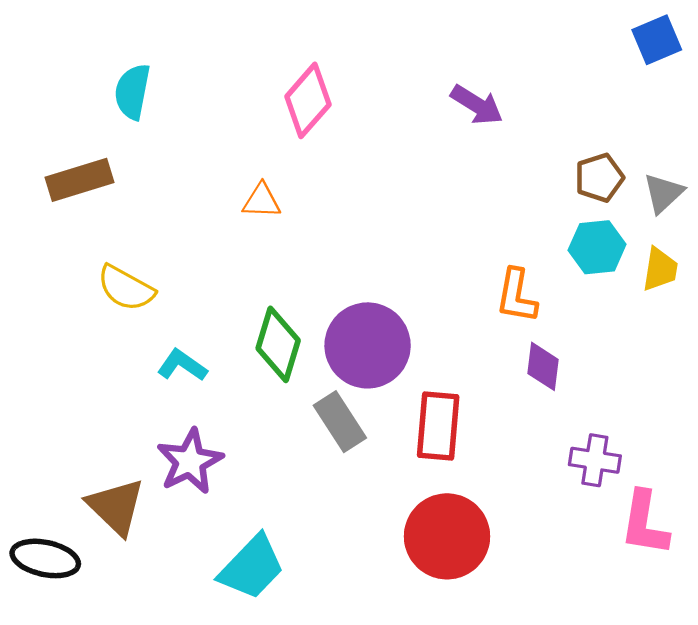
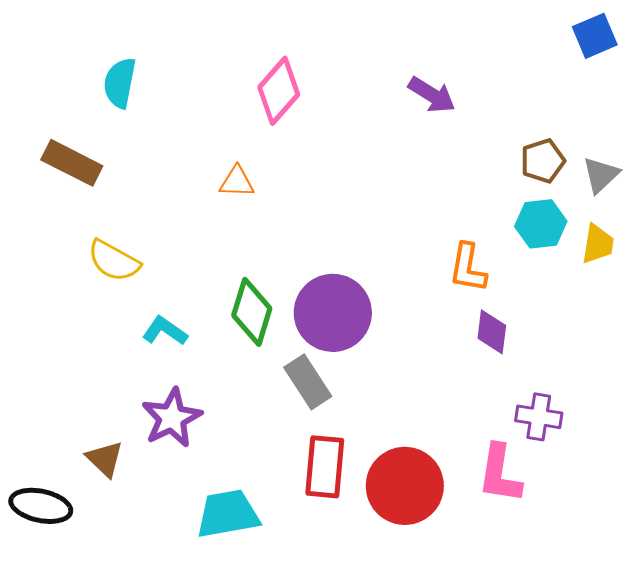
brown rectangle: (79, 180) -> (72, 163), turned 44
red rectangle: (438, 426) -> (325, 467), moved
brown triangle: (116, 507) -> (105, 459), size x0.7
pink L-shape: (645, 523) -> (500, 474), moved
cyan trapezoid: (252, 567) -> (228, 514), turned -144

